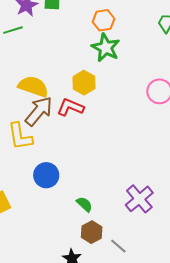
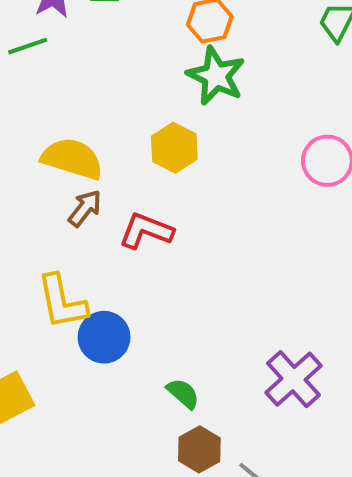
red L-shape: (70, 107) -> (146, 231), moved
brown arrow: (39, 111) -> (85, 208), size x0.6
yellow L-shape: (20, 136) -> (62, 302), moved

